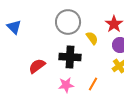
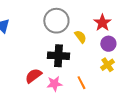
red semicircle: (37, 66) -> (33, 76), moved
orange line: (93, 84) -> (81, 83), turned -56

